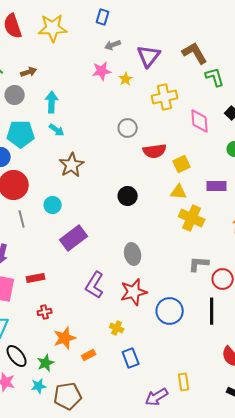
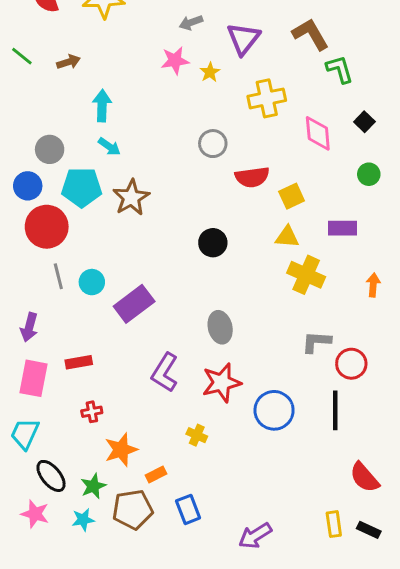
gray circle: (15, 95) -> (50, 149), moved
cyan pentagon: (21, 134) -> (82, 187), moved
cyan circle: (53, 205) -> (92, 282), moved
blue rectangle: (131, 358) -> (188, 509), moved
yellow rectangle: (184, 382) -> (334, 524), moved
brown pentagon: (68, 396) -> (133, 509), moved

